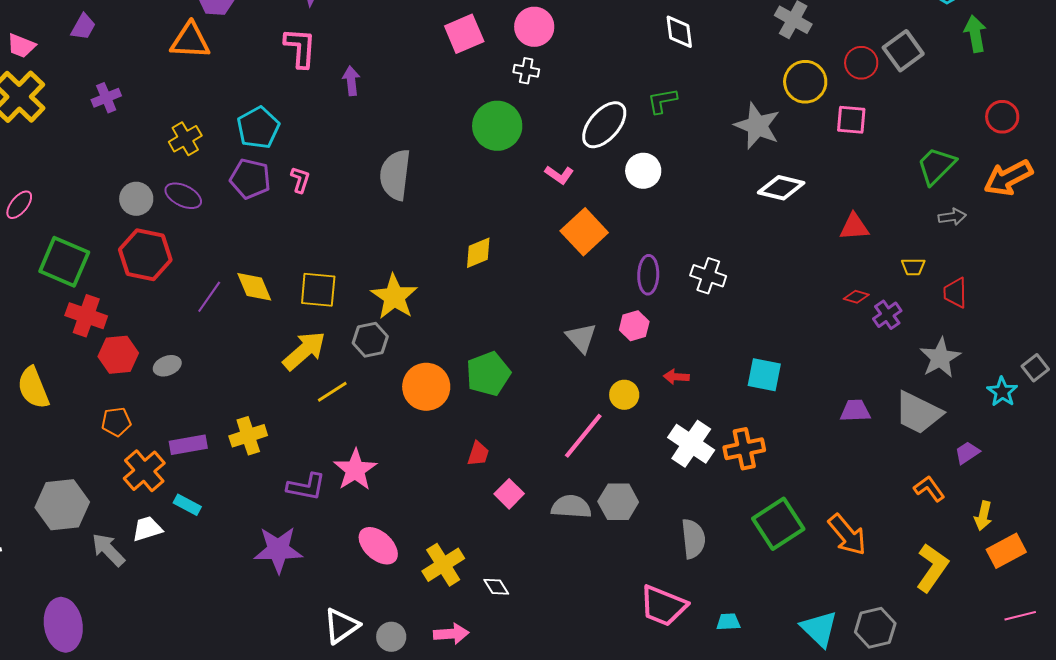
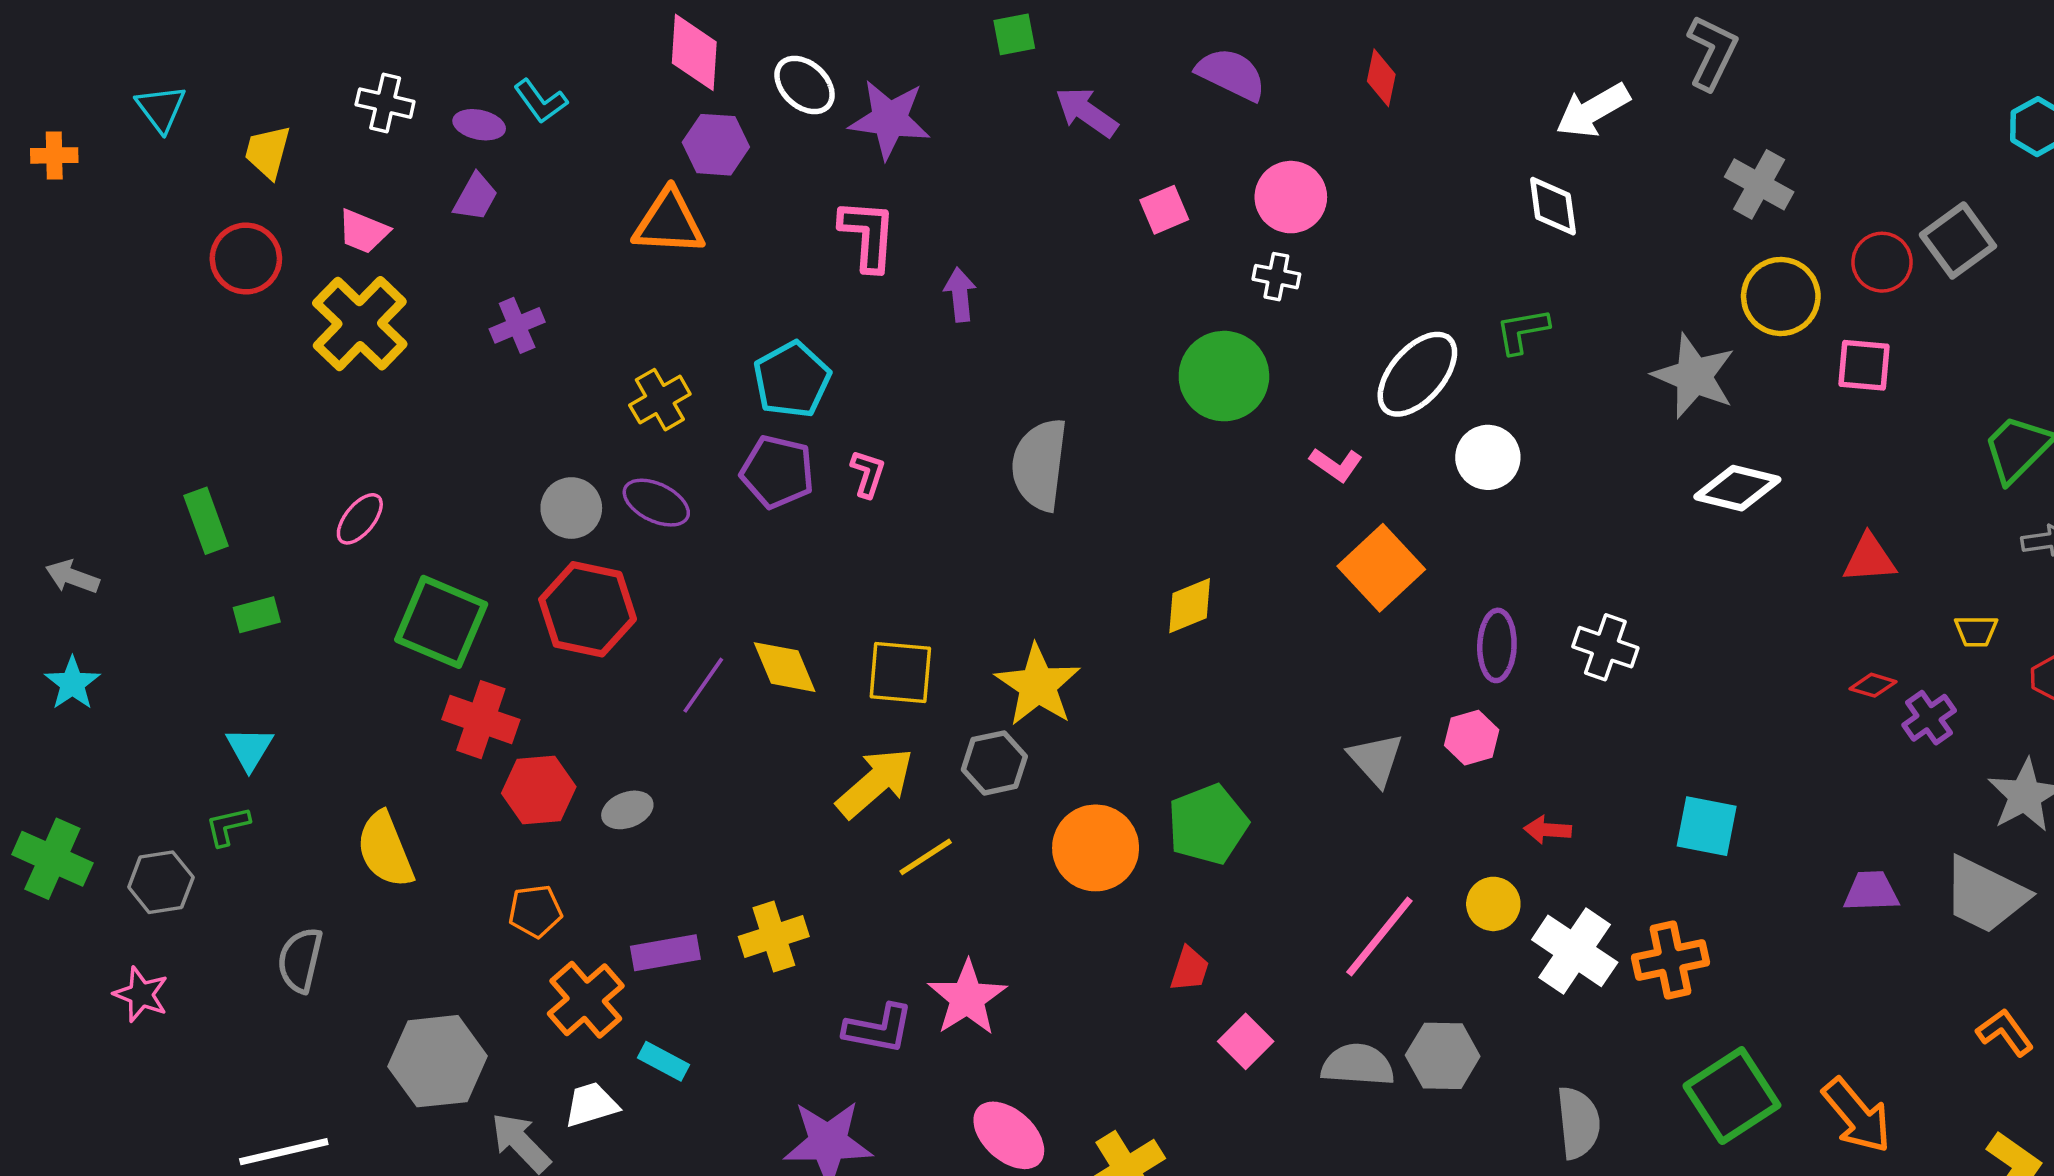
pink square: (464, 34) -> (1164, 210), size x0.7
yellow circle: (624, 395) -> (1493, 904), moved

